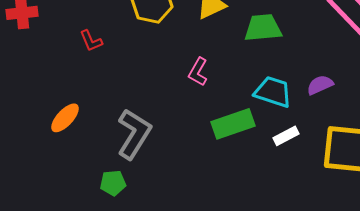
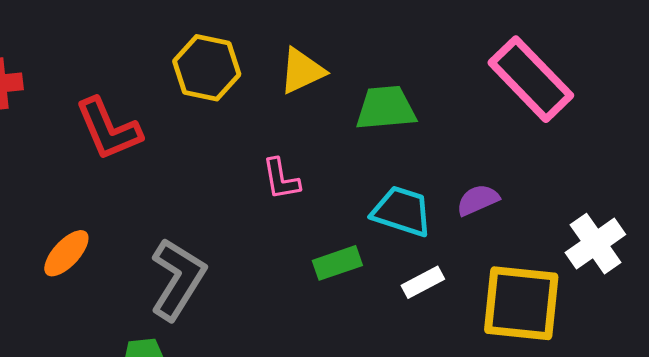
red L-shape: (91, 41) -> (108, 129), size x1.8
pink L-shape: (198, 72) -> (281, 179), turned -40
green rectangle: (233, 124) -> (337, 263), size x0.7

